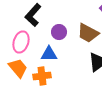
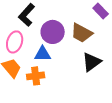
purple circle: (59, 32) -> (53, 32), size x1.5

